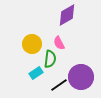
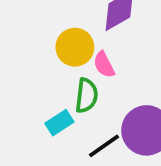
yellow circle: (32, 44) -> (75, 47), moved

